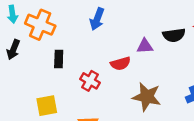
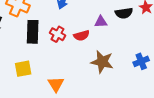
black rectangle: (59, 59) -> (33, 32), size x1.6
red cross: (90, 81) -> (58, 34), moved

